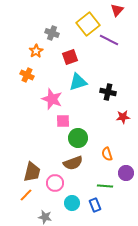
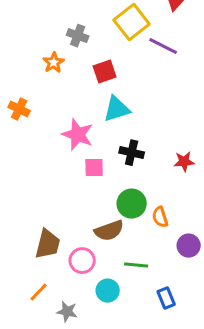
orange cross: (27, 75) -> (19, 109), moved
black cross: (108, 92) -> (132, 153), moved
green circle: (78, 138) -> (132, 204), moved
green line: (105, 186) -> (136, 265), moved
orange line: (26, 195) -> (39, 292), moved
blue rectangle: (95, 205) -> (166, 298), moved

